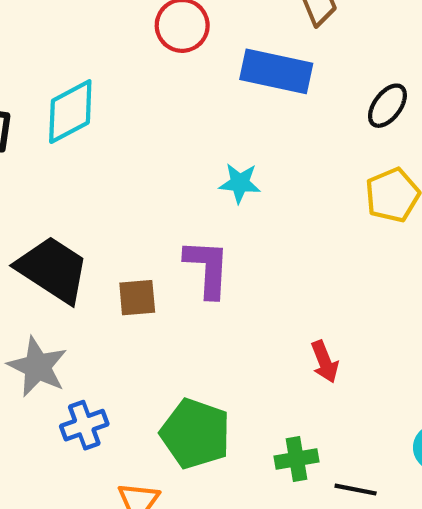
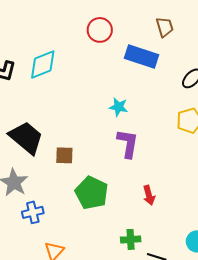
purple L-shape: (207, 268) -> (128, 143), moved
green pentagon: (195, 434) -> (92, 193), moved

